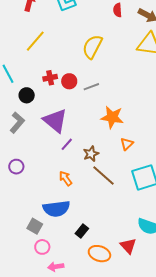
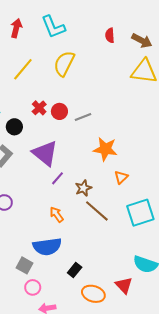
yellow semicircle: (92, 47) -> (64, 64), moved
red cross: (50, 78) -> (39, 108), turned -32

